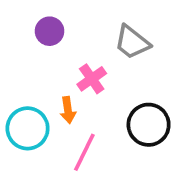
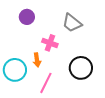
pink cross: (92, 79) -> (50, 43), turned -35

